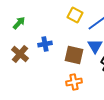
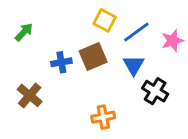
brown cross: (20, 54) -> (30, 95), moved
brown square: (74, 55) -> (93, 57), moved, turned -36

